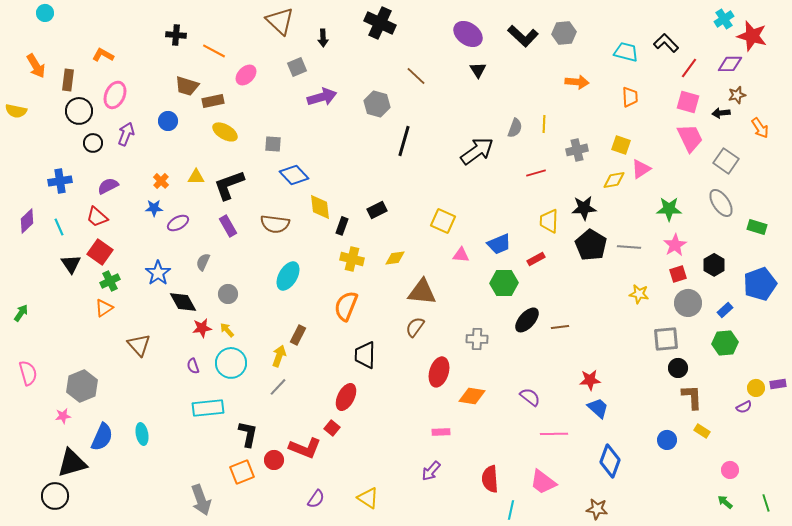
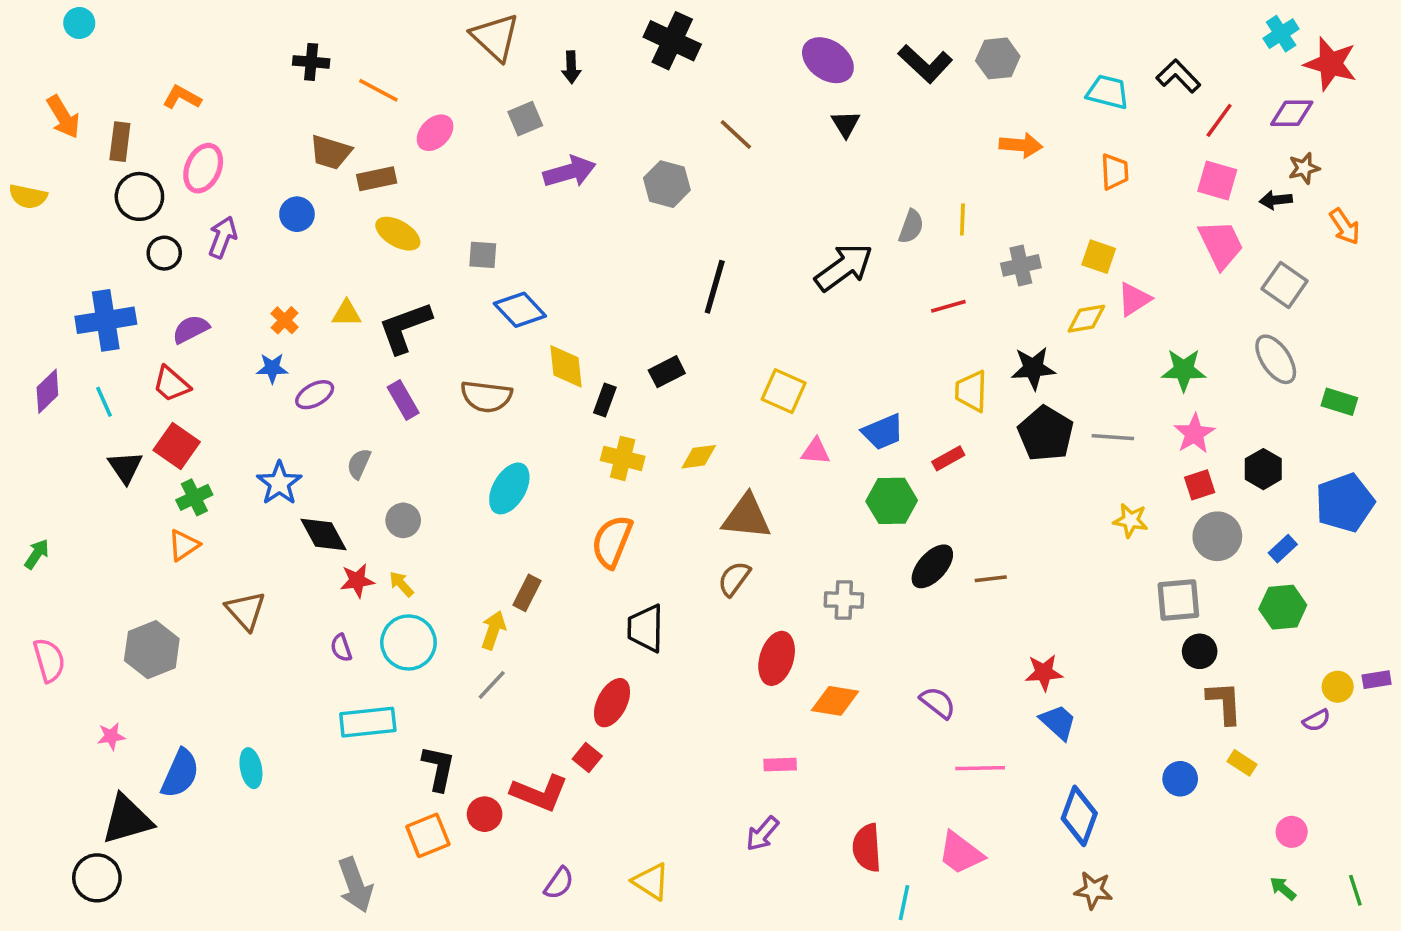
black line: (404, 141) -> (715, 287), moved
blue cross: (60, 181) -> (106, 320), size x1.4
gray hexagon: (82, 386) -> (152, 650), moved
brown star: (597, 509) -> (1093, 890), moved

